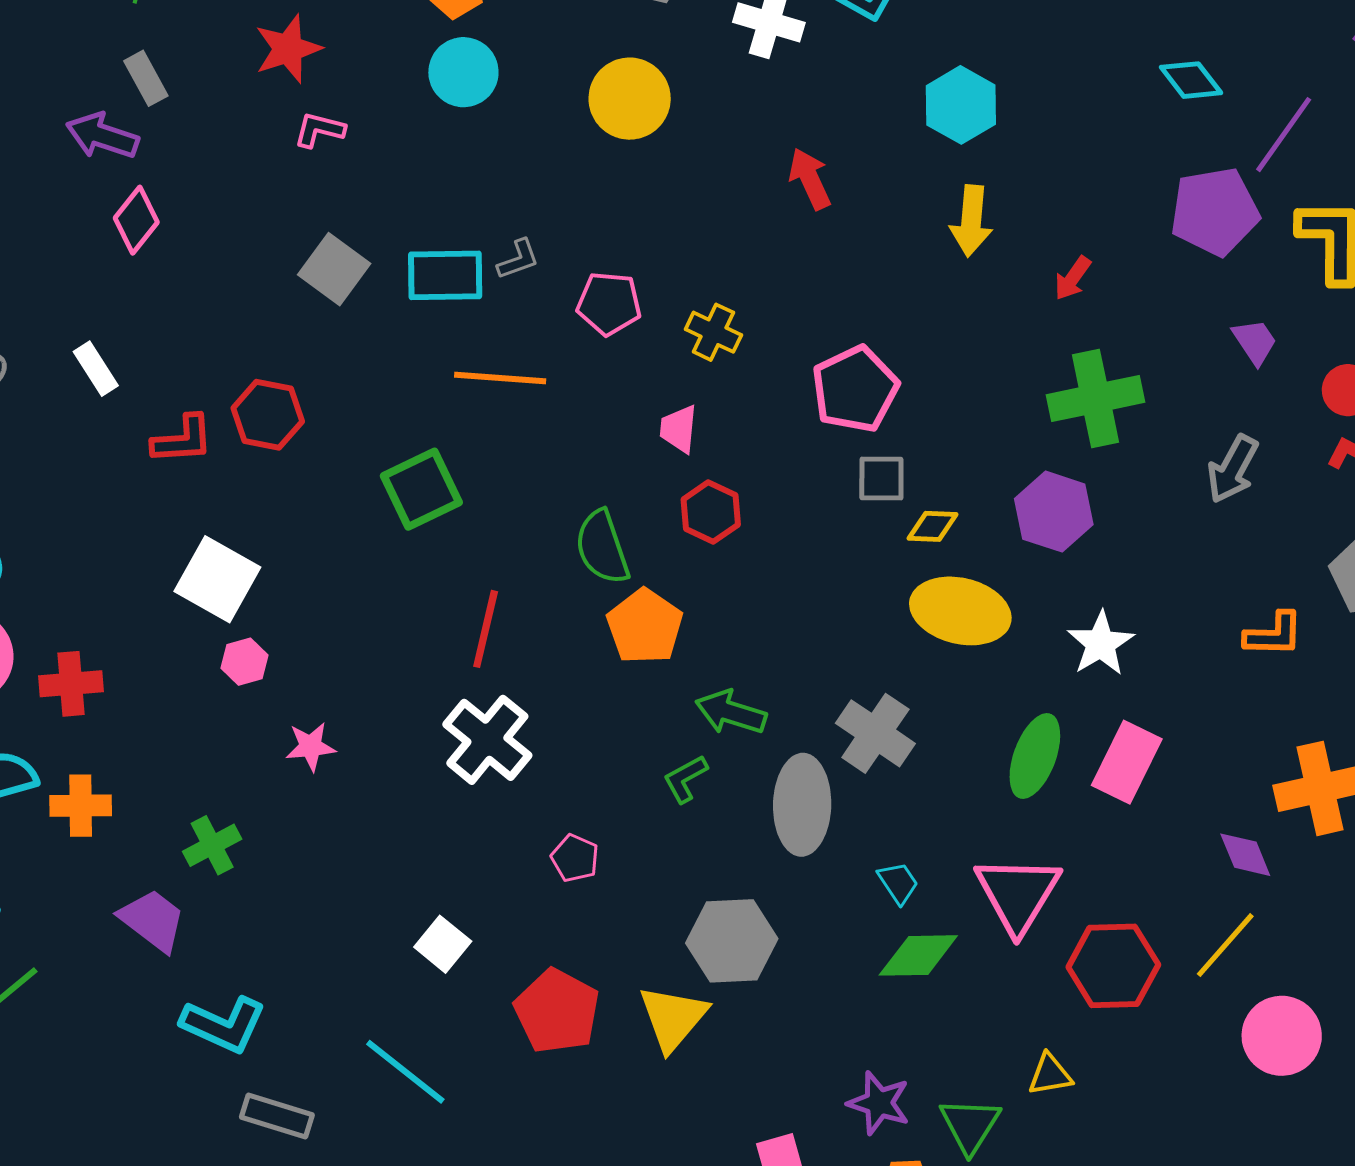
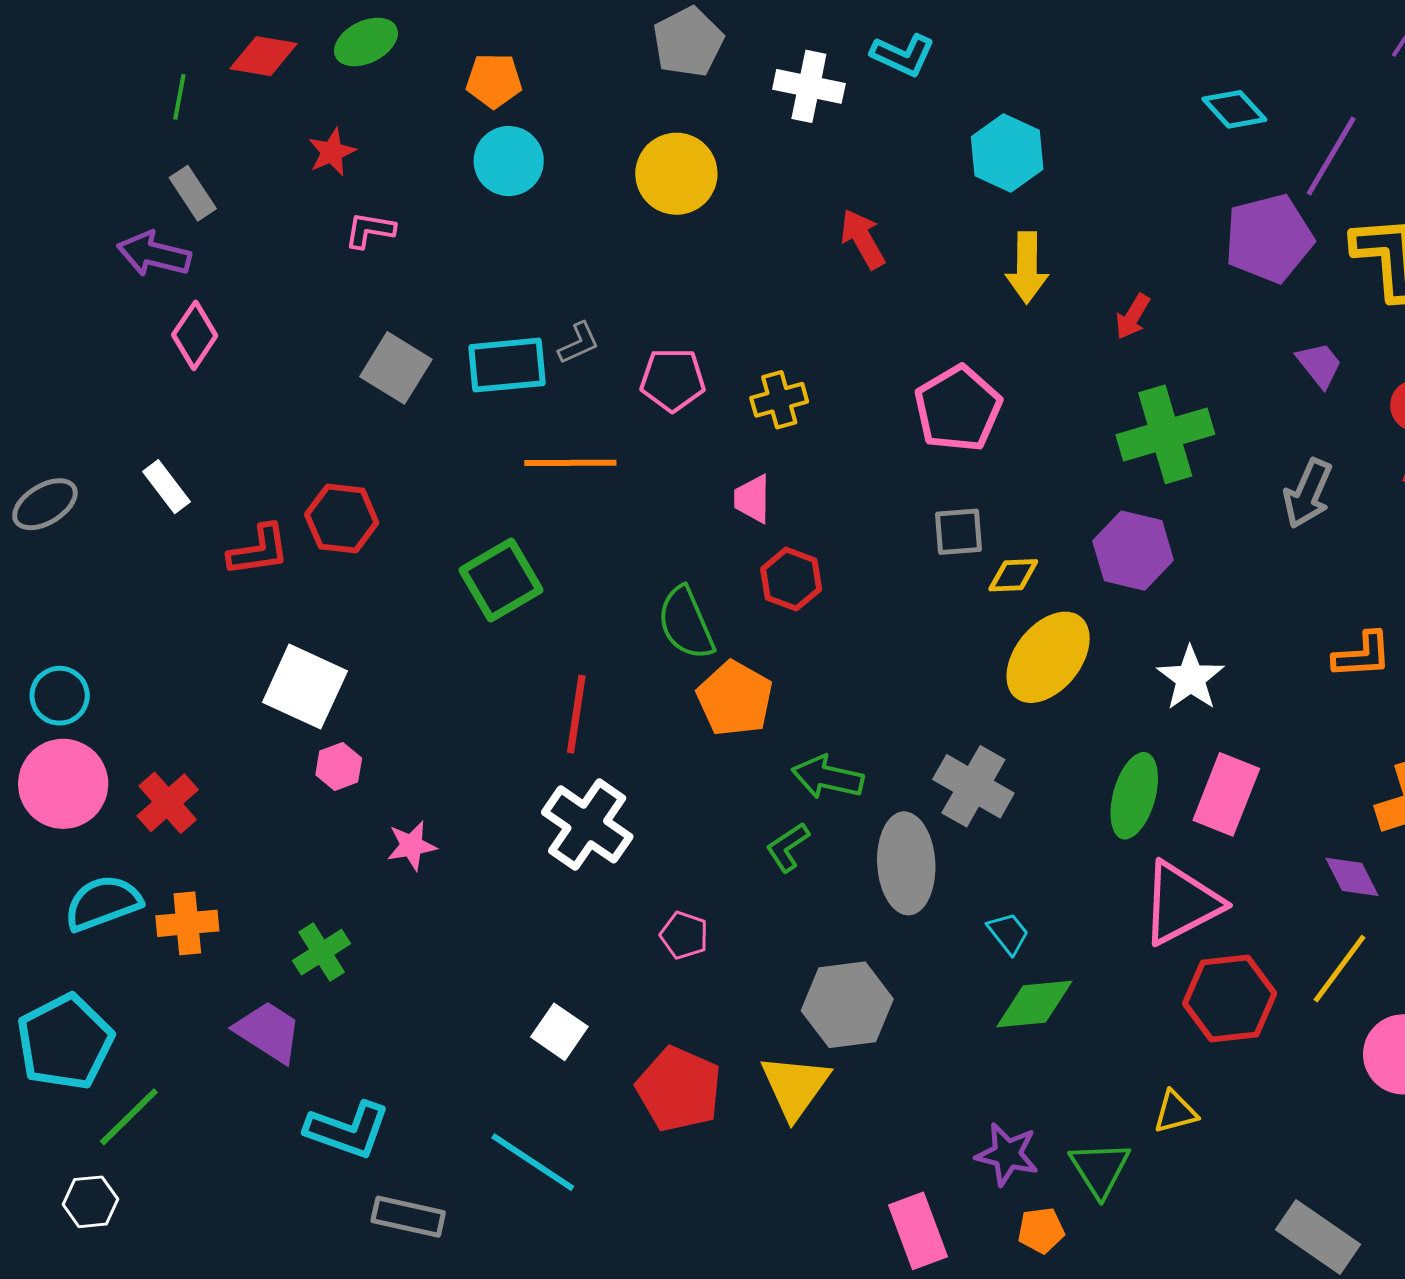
red star: (288, 49) -> (332, 152), size x0.7
yellow cross: (713, 332) -> (779, 400), turned -36
pink pentagon: (855, 389) -> (958, 409), moved
yellow ellipse: (960, 611) -> (1048, 657), turned -60
red cross: (71, 684) -> (168, 803), turned -32
pink triangle: (1018, 894) -> (1181, 903), moved, turned 36

